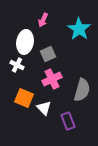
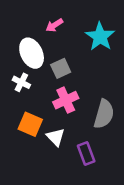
pink arrow: (43, 20) -> (54, 25), turned 32
white ellipse: (25, 42) -> (32, 53), turned -35

